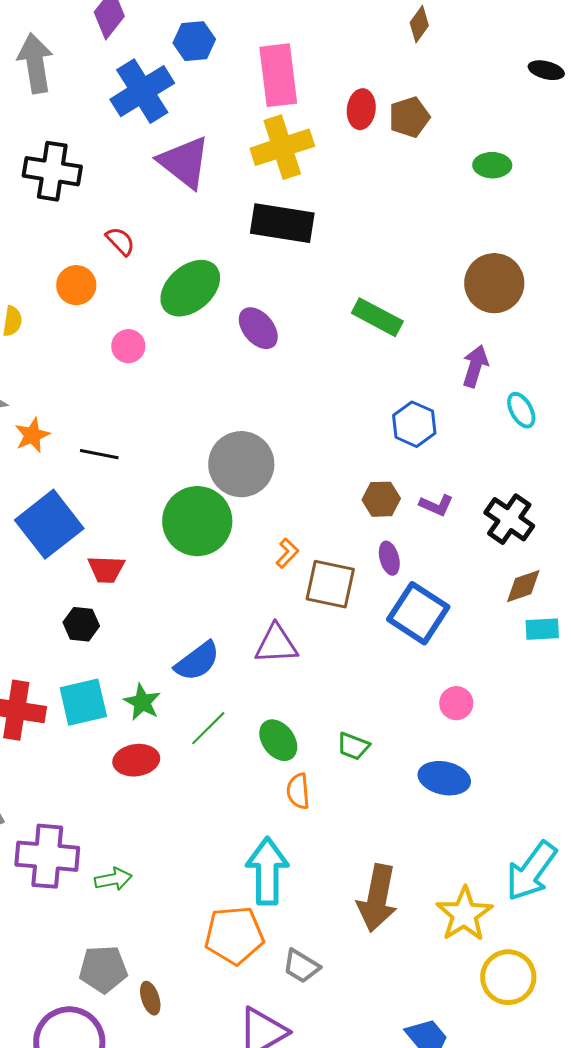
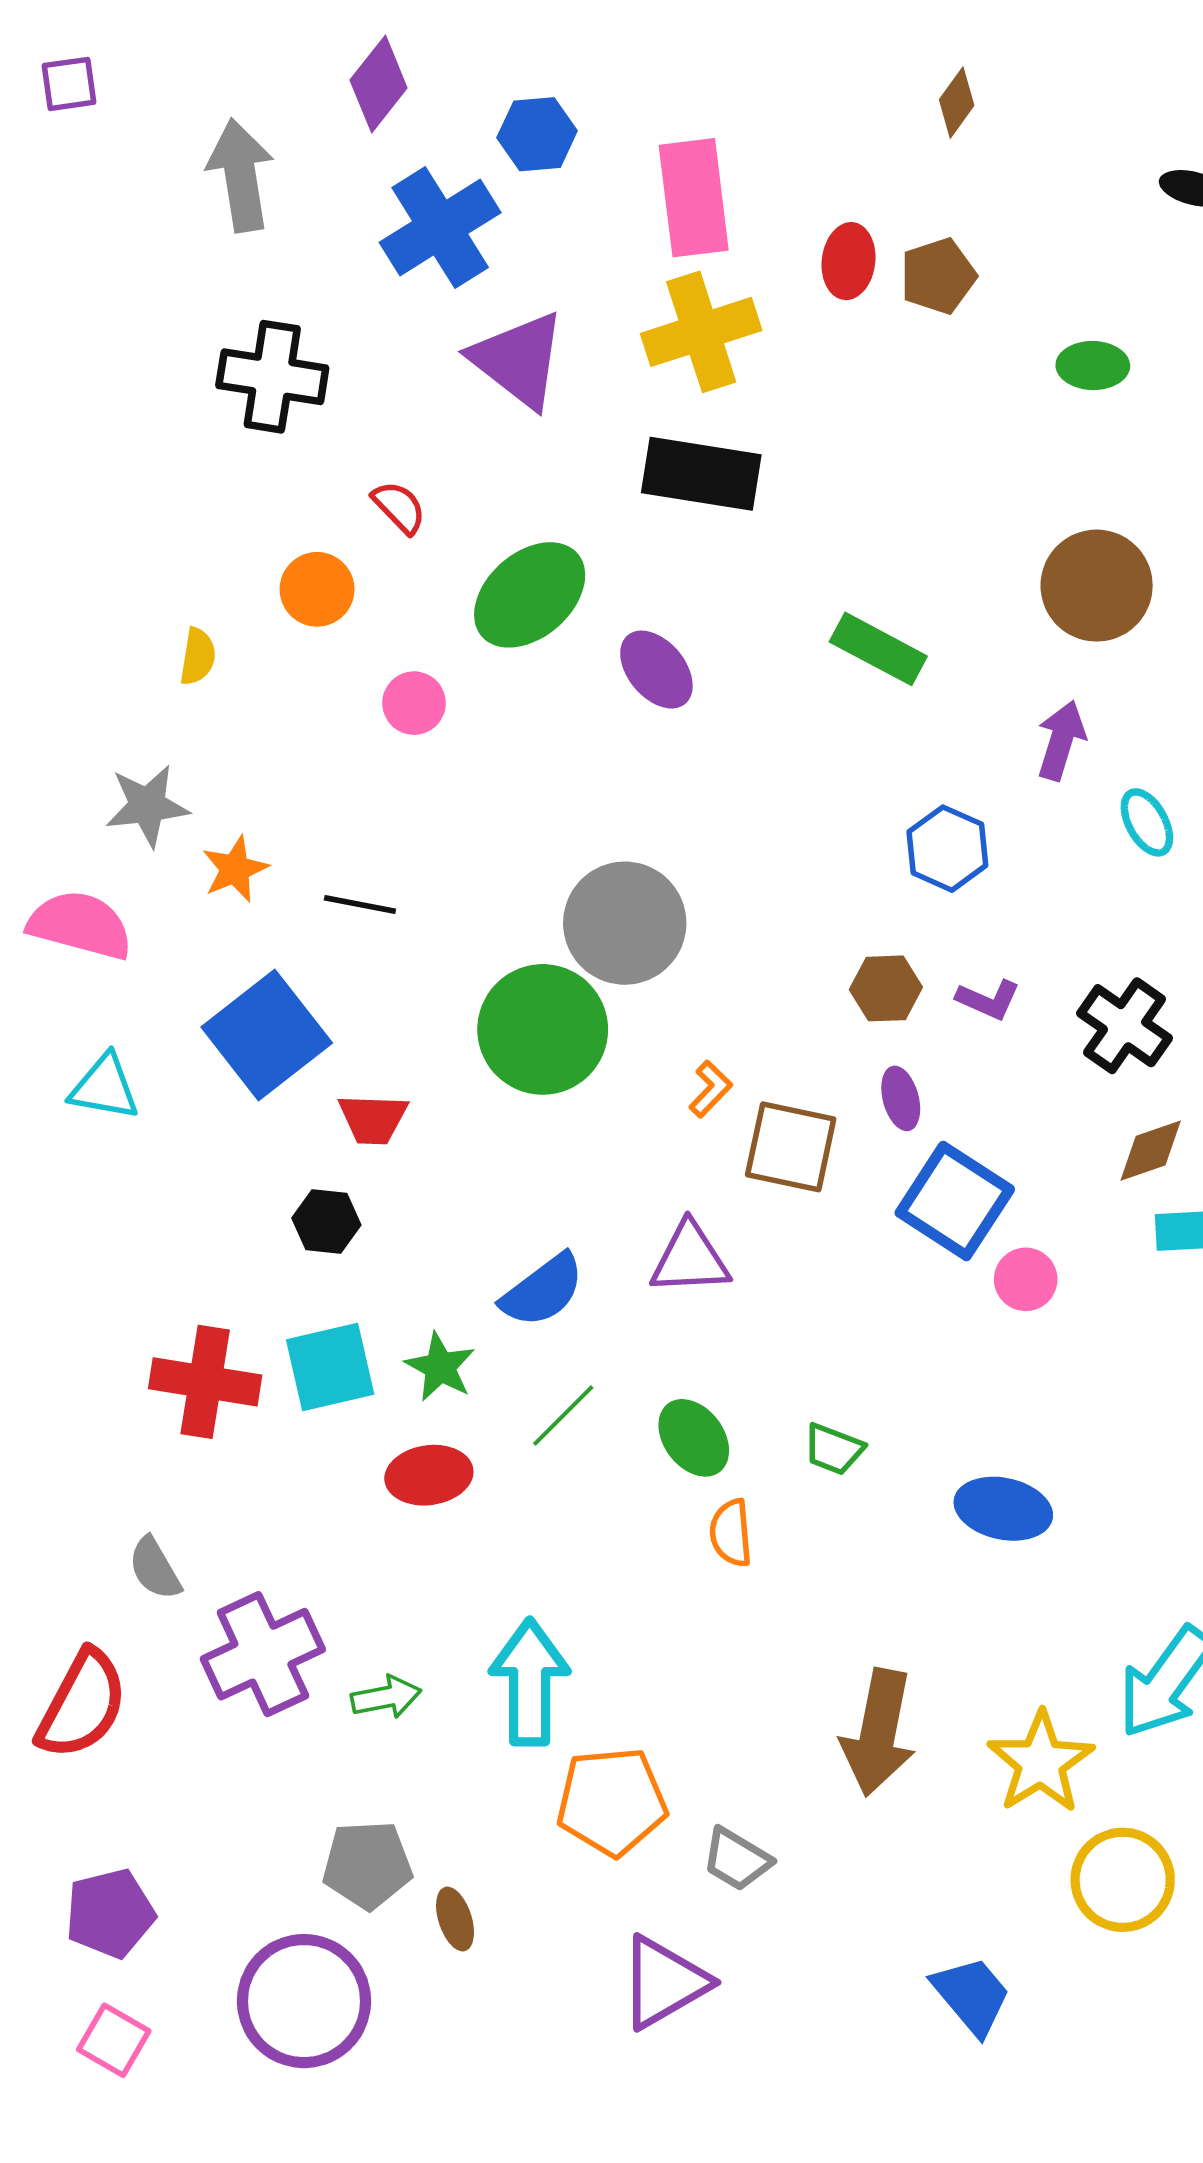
pink circle: (456, 703) -> (1026, 1279), moved
purple cross: (47, 856) -> (263, 1654), turned -30
cyan arrow: (267, 871) -> (530, 1682), moved

